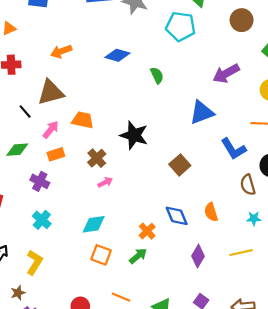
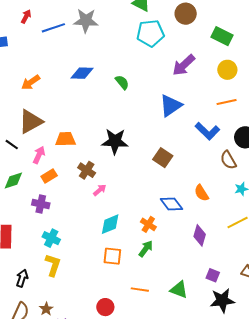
cyan pentagon: (181, 26) -> (150, 33), moved
cyan diamond: (94, 224) -> (110, 224), moved
yellow L-shape: (34, 262) -> (53, 265), moved

